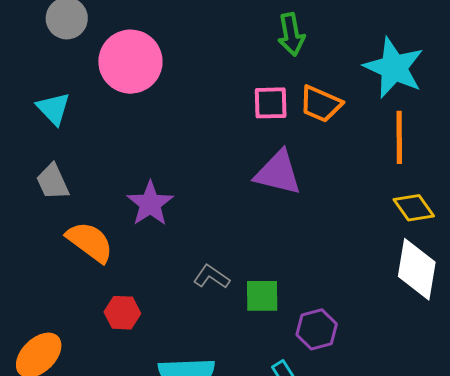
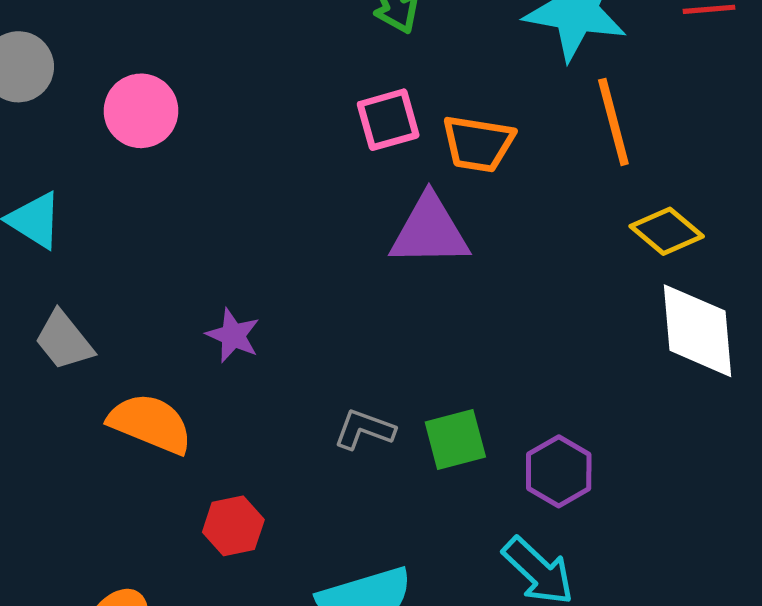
pink circle: (130, 62) -> (141, 111), size x0.7
orange trapezoid: (321, 104) -> (478, 144), moved
purple star: (150, 204) -> (233, 335), size x0.7

